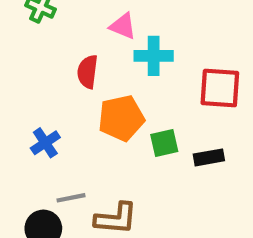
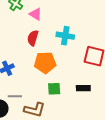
pink triangle: (123, 26) -> (36, 14), moved
green square: (164, 143) -> (54, 89), moved

